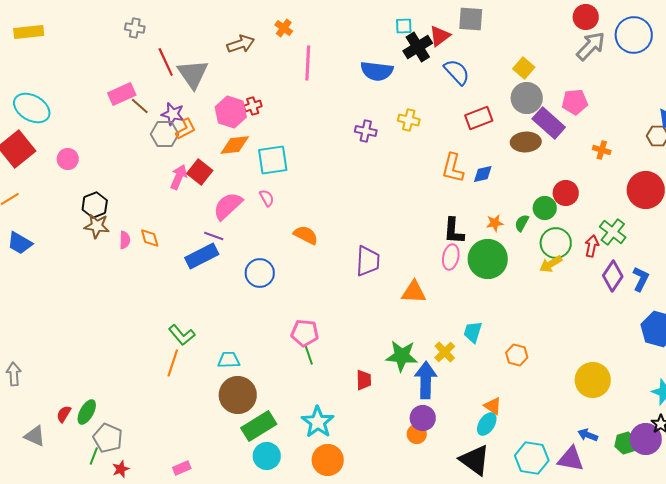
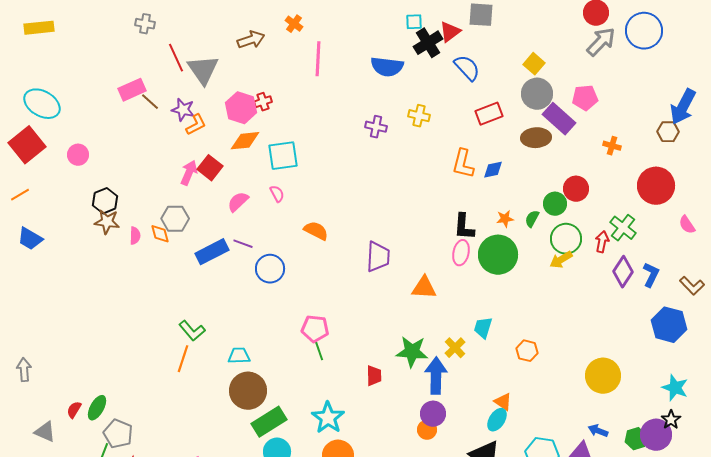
gray hexagon: (165, 134) -> (175, 219), moved
pink semicircle: (228, 206) -> (238, 202), size x0.7
purple line: (214, 236) -> (243, 244), moved

